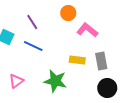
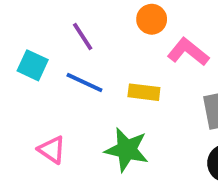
yellow rectangle: (77, 60) -> (144, 92), moved
pink triangle: (16, 81) -> (52, 150), turned -49

